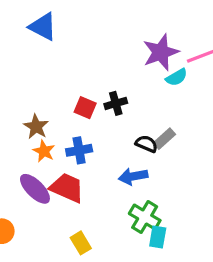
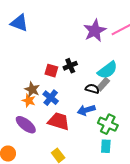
cyan semicircle: (177, 77) -> (107, 70), moved, size x1.5
brown star: (36, 127) -> (32, 89), moved
blue cross: (79, 150) -> (51, 98), turned -35
red trapezoid: (67, 188) -> (59, 121), moved
green cross: (145, 217) -> (108, 124), moved

